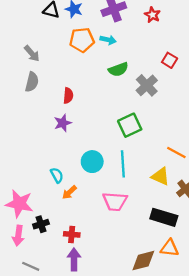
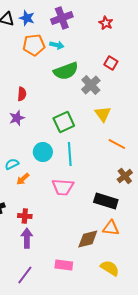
red star: (152, 15) -> (106, 23), moved
green semicircle: (118, 69) -> (66, 71), size x1.4
green square: (130, 125) -> (64, 122), moved
cyan semicircle: (57, 175) -> (12, 164), turned -88
yellow triangle: (160, 176) -> (103, 114), moved, turned 30

